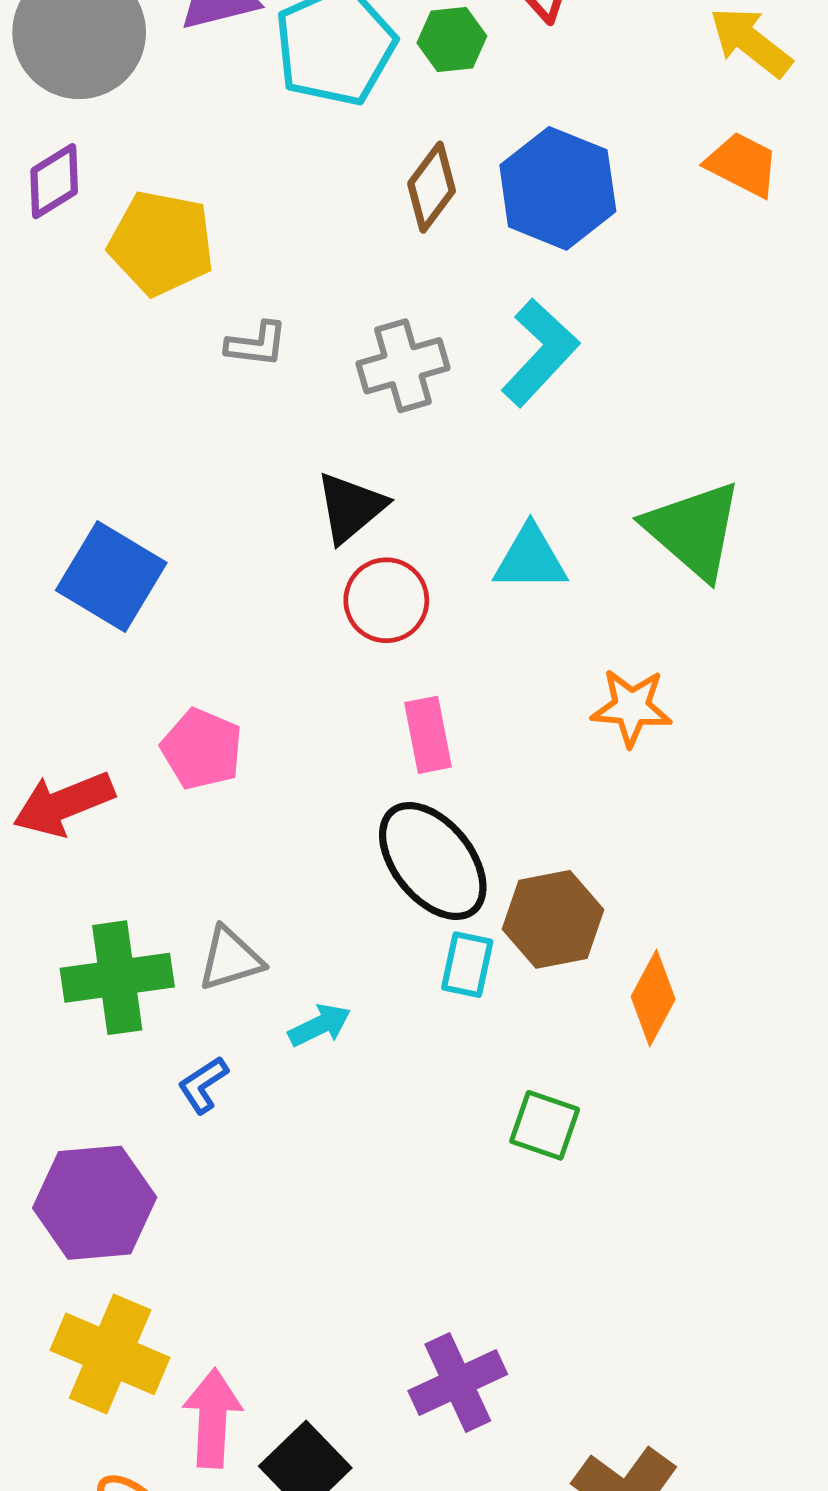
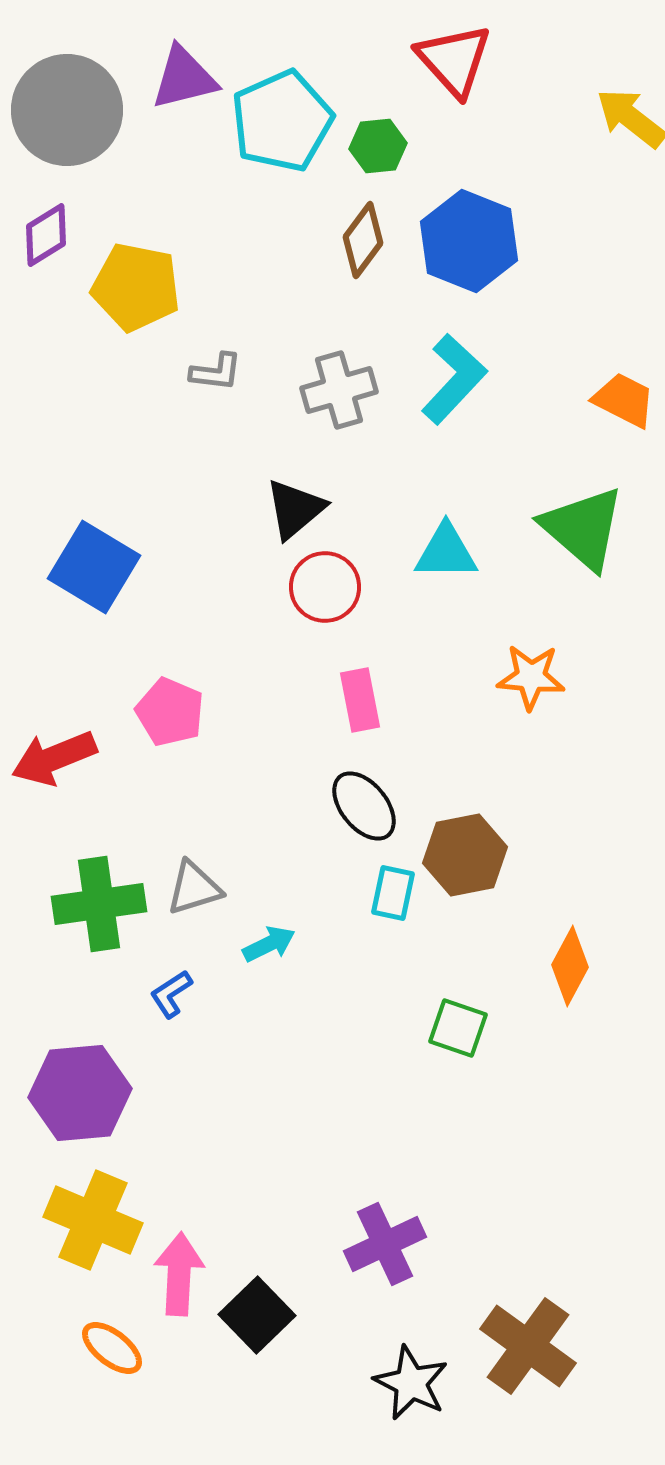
green hexagon: (452, 39) -> (378, 146), moved
orange trapezoid: (742, 164) -> (624, 400), moved
black ellipse: (433, 861) -> (364, 806), size x0.7
orange diamond: (653, 998) -> (570, 966), moved

